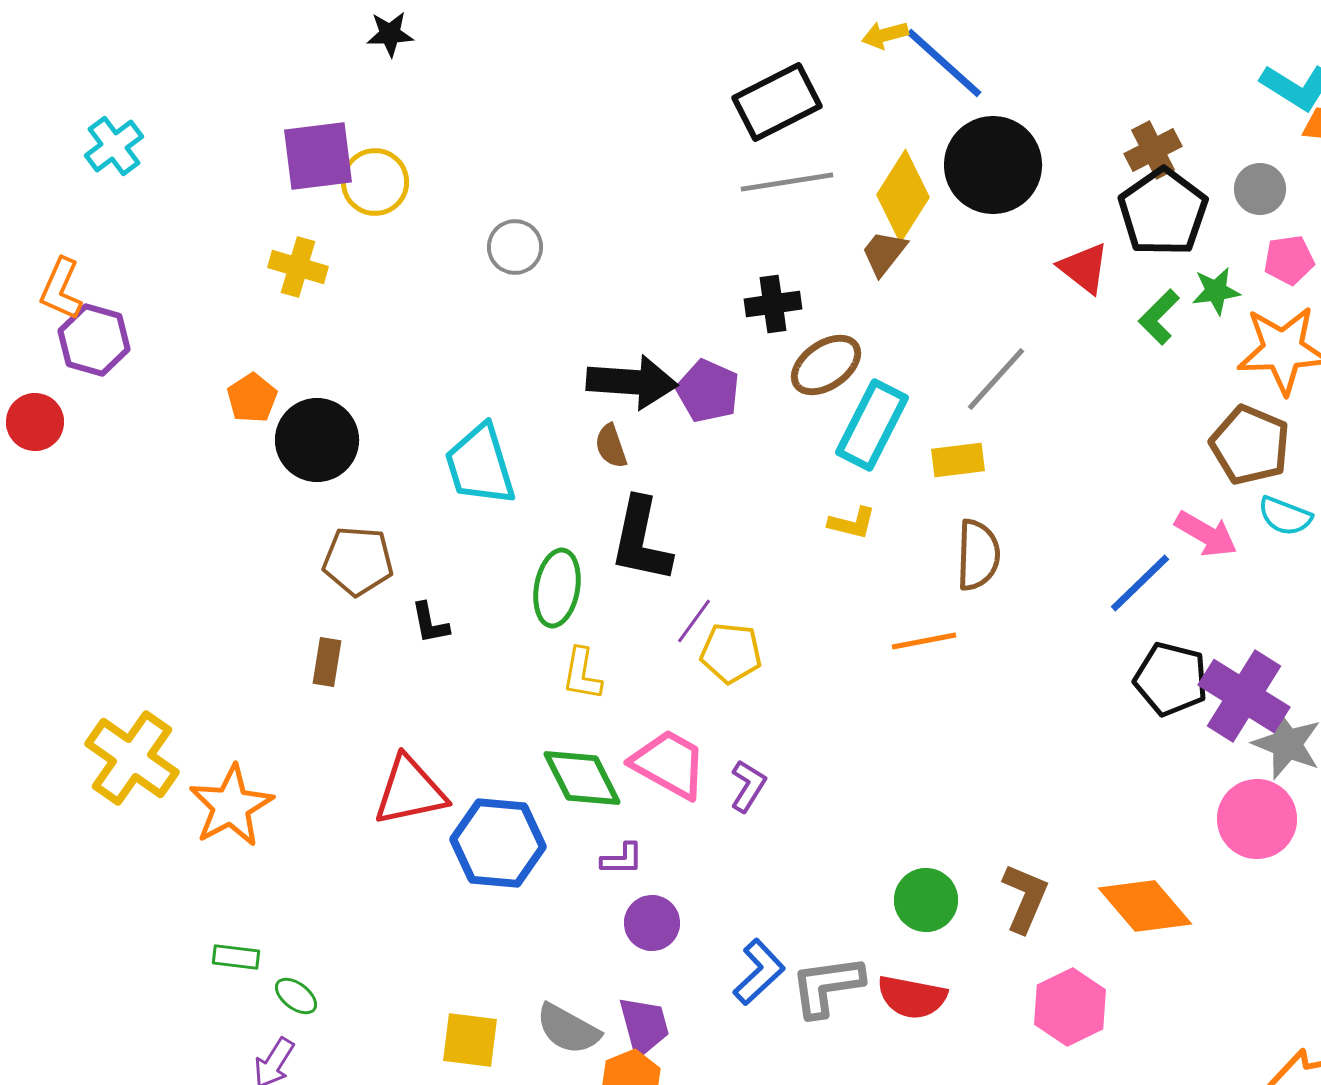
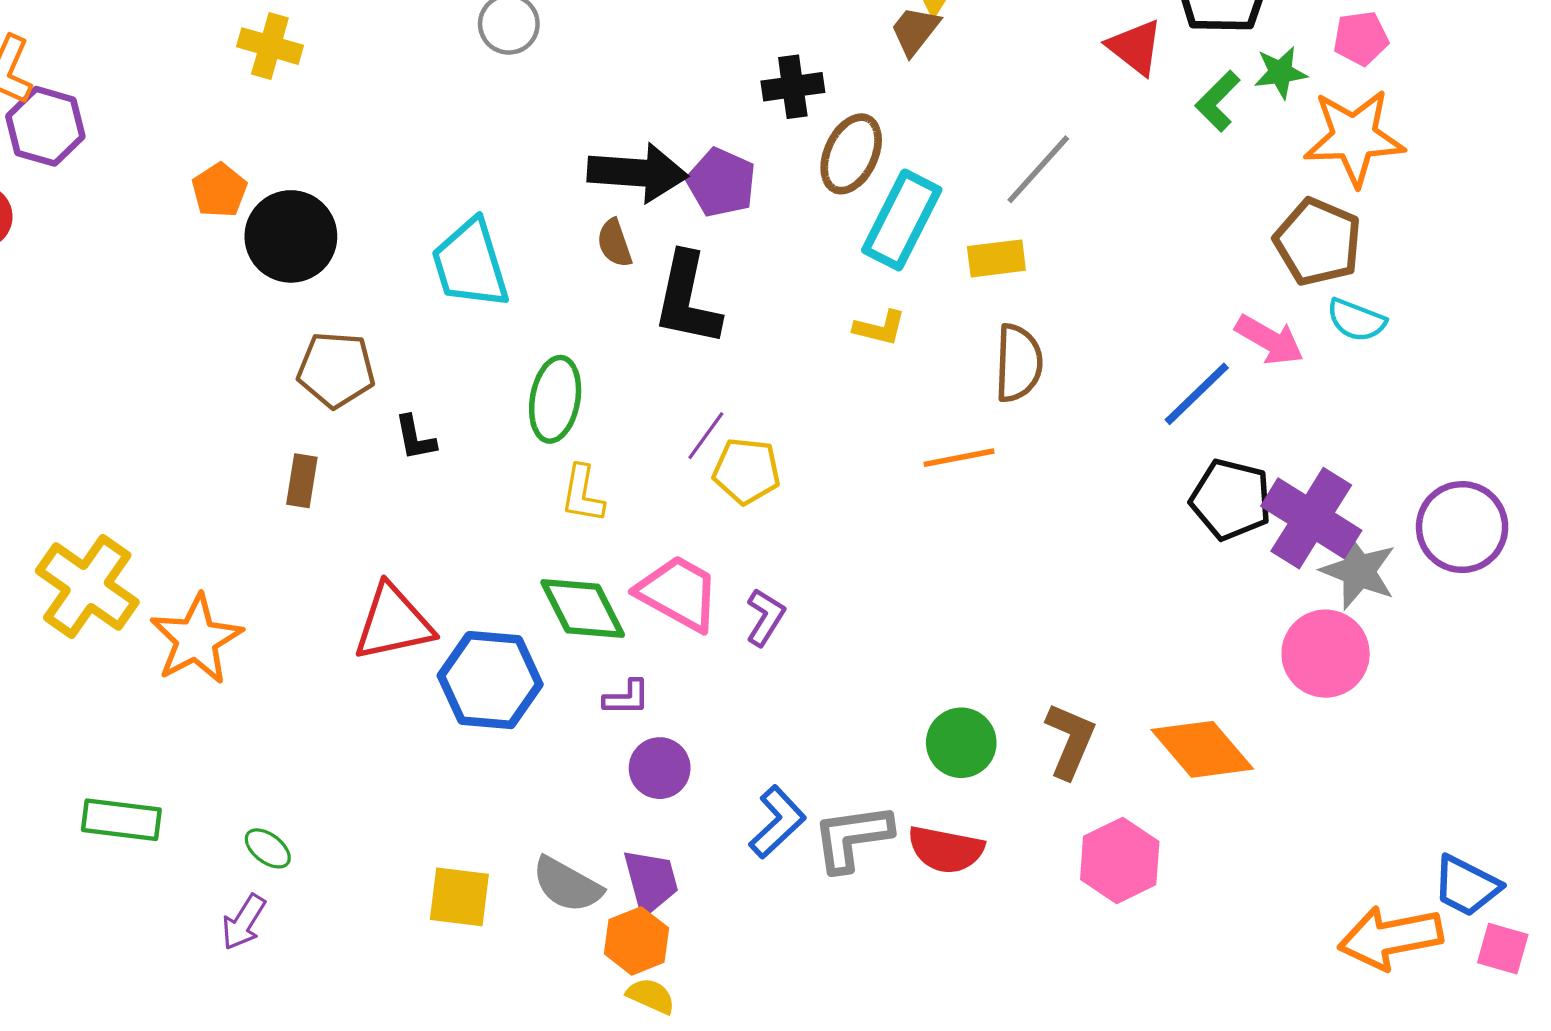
brown ellipse: (826, 365) -> (851, 154), turned -30
black L-shape: (641, 540) -> (687, 299), moved
green rectangle: (236, 957) -> (121, 820), moved, size x1.5

